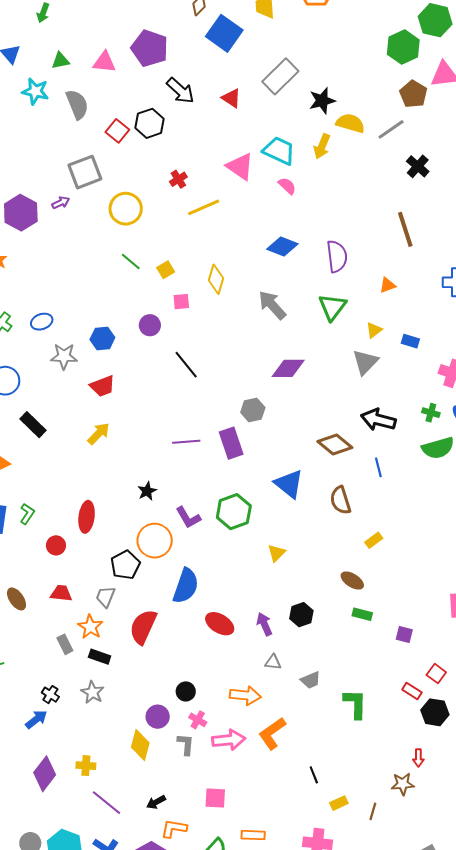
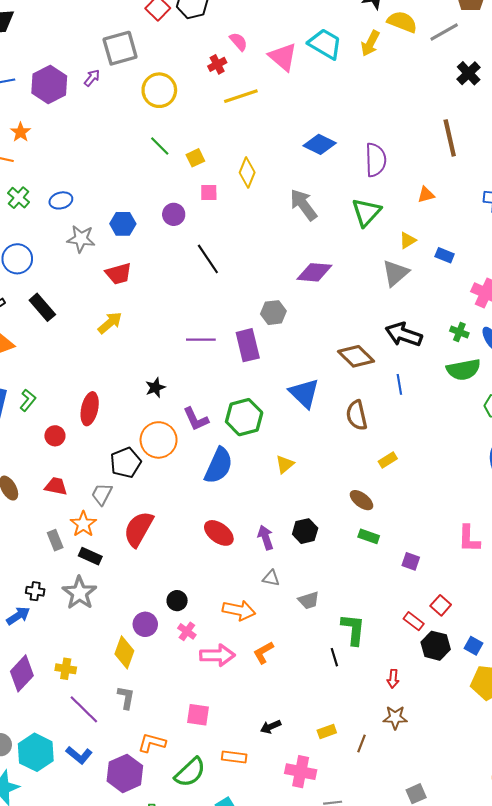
pink semicircle: (287, 186) -> (238, 42), moved
purple arrow: (61, 203) -> (92, 78), turned -30
blue semicircle: (186, 586) -> (219, 466), moved
gray star: (93, 692) -> (79, 593), size x1.4
black cross: (50, 695) -> (35, 591), turned -30
orange L-shape: (272, 733) -> (263, 653), size x0.7
gray L-shape: (186, 744) -> (126, 698), moved
red arrow: (418, 758) -> (393, 679), moved
black line: (314, 775) -> (334, 657), moved
black arrow: (156, 802) -> (271, 727), moved

